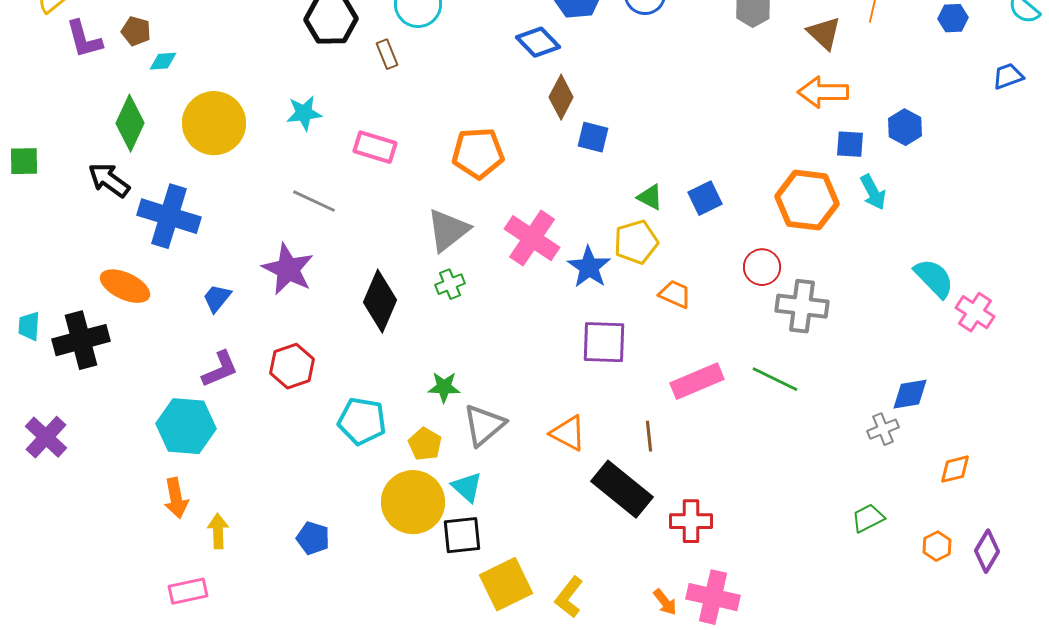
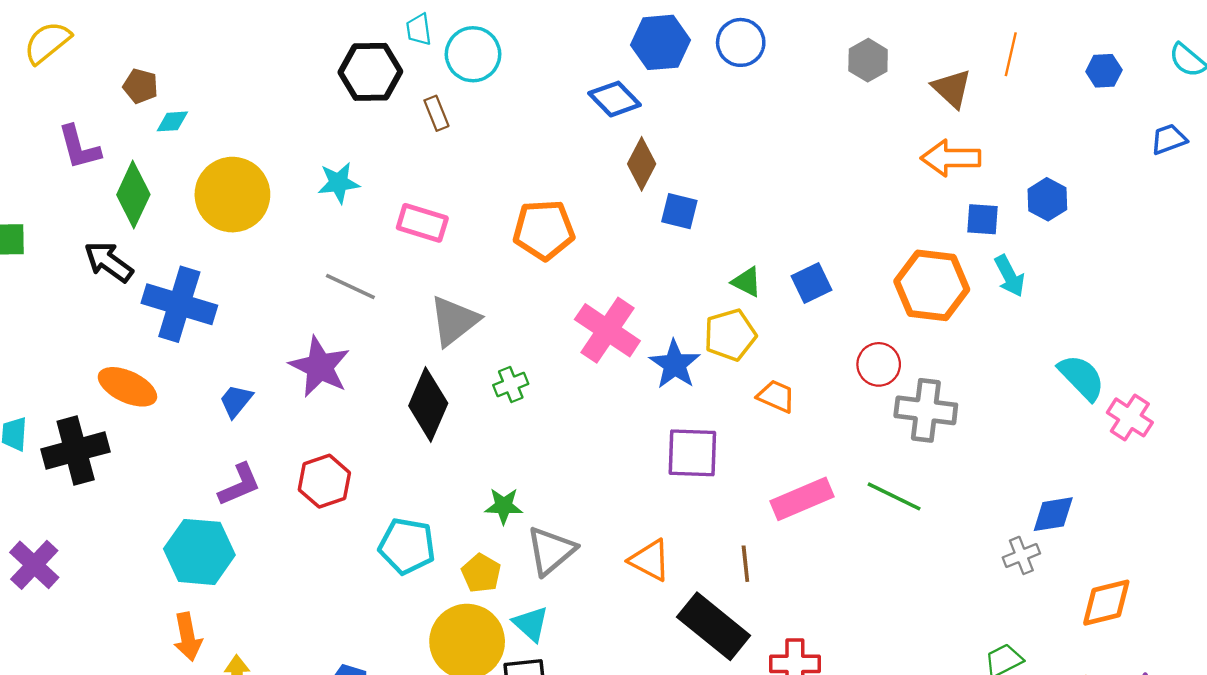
purple L-shape: (84, 39) -> (79, 147), moved
gray triangle: (448, 230) -> (454, 321), moved
orange diamond: (955, 469) -> (1106, 603), size x1.4

